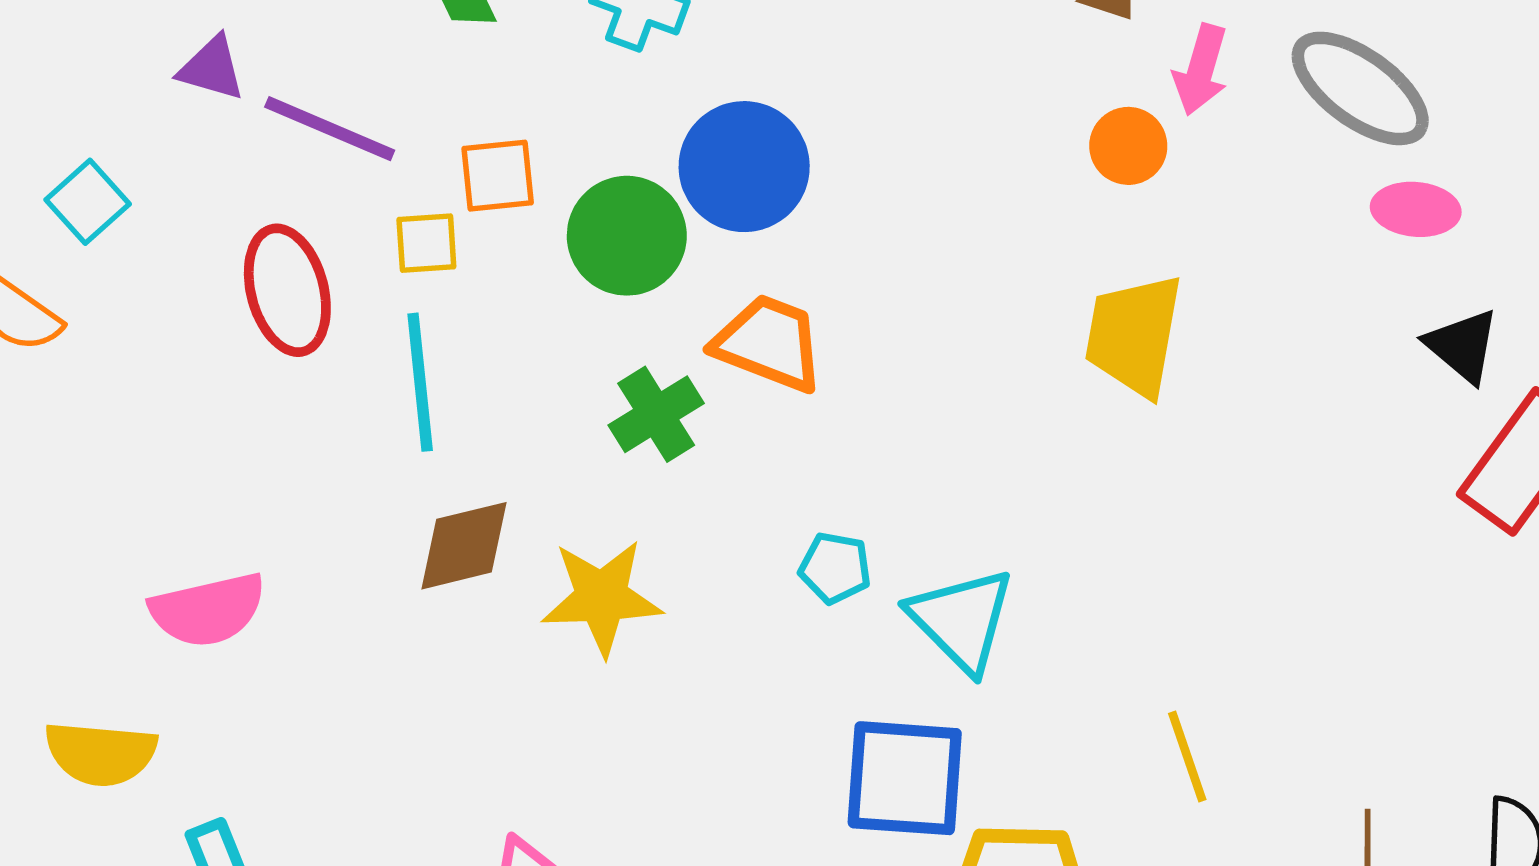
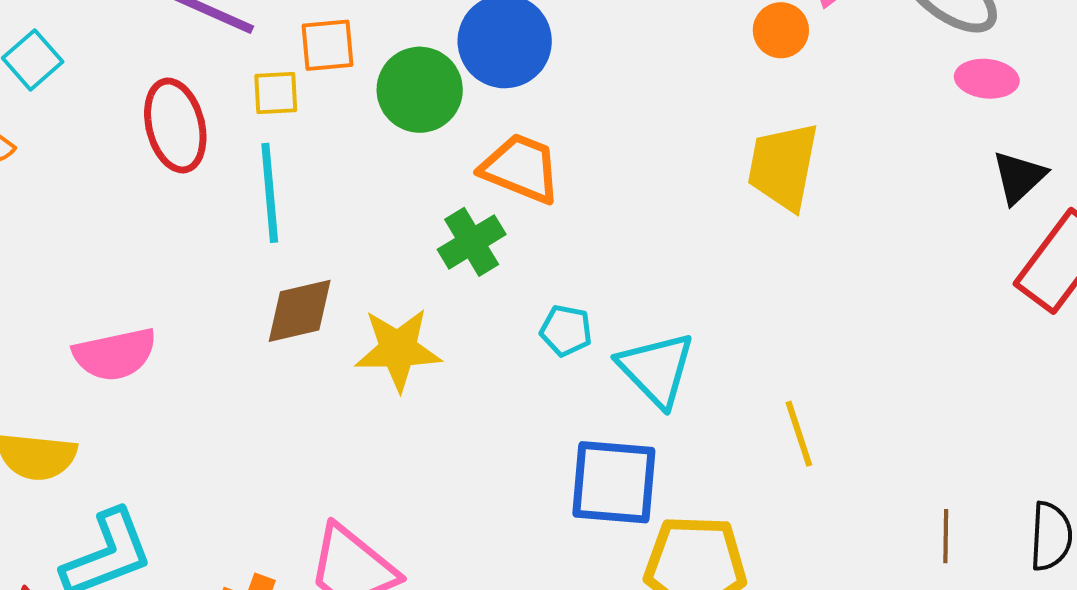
black triangle: (1462, 346) -> (1019, 177), turned 36
green cross: (656, 414) -> (472, 242), moved
yellow line: (1187, 756) -> (799, 434), moved

